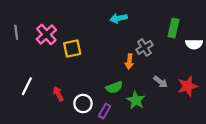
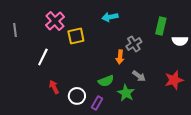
pink cross: (46, 34) -> (55, 21), moved
yellow square: (72, 49) -> (76, 36), moved
gray arrow: (161, 82) -> (139, 76), moved
white line: (27, 86) -> (43, 57), moved

